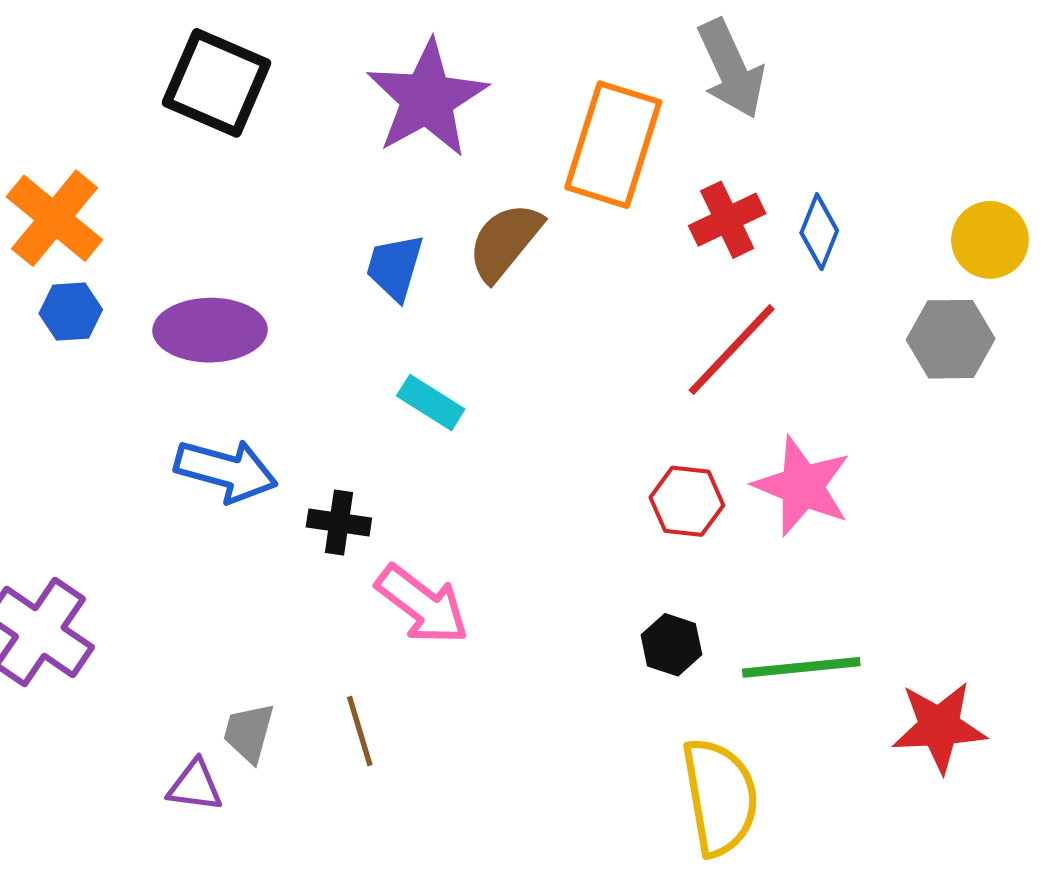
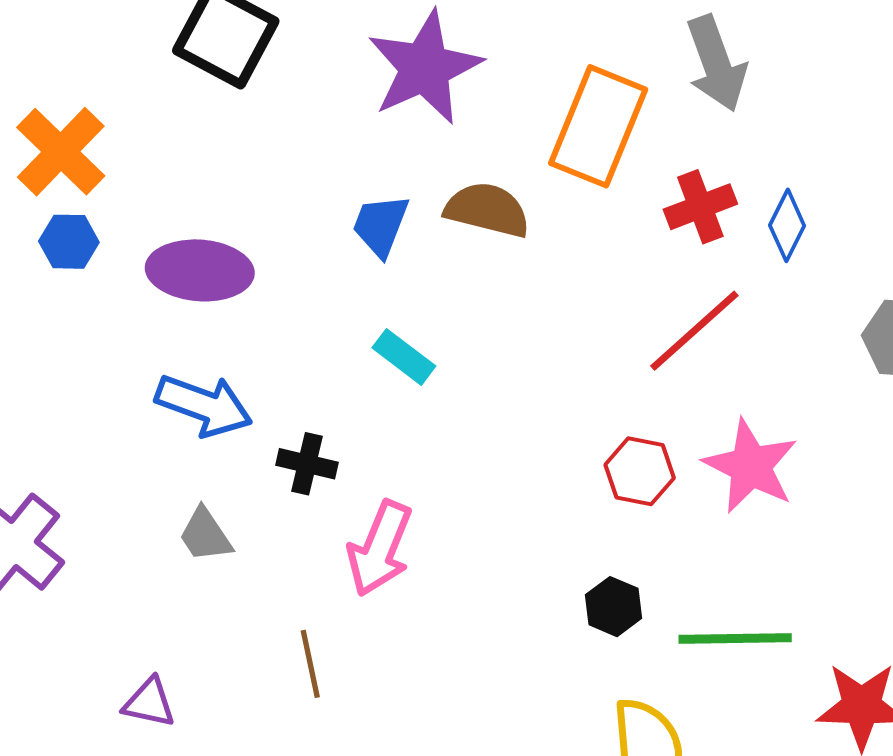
brown semicircle: (505, 242) -> (487, 210), turned 60
pink arrow: (422, 605) -> (380, 549), turned 70
gray trapezoid: (249, 733) -> (205, 535), moved, turned -54

